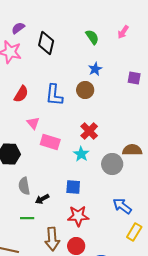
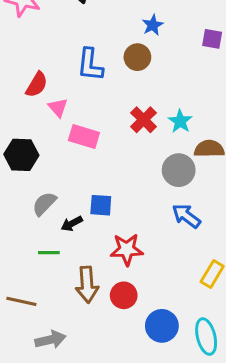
red semicircle: (21, 94) -> (37, 85), moved
cyan star: (81, 154) -> (180, 121), moved
gray semicircle: (24, 186) -> (44, 204), turned 54
blue square: (73, 187) -> (101, 205), moved
blue arrow: (122, 206) -> (186, 216), moved

